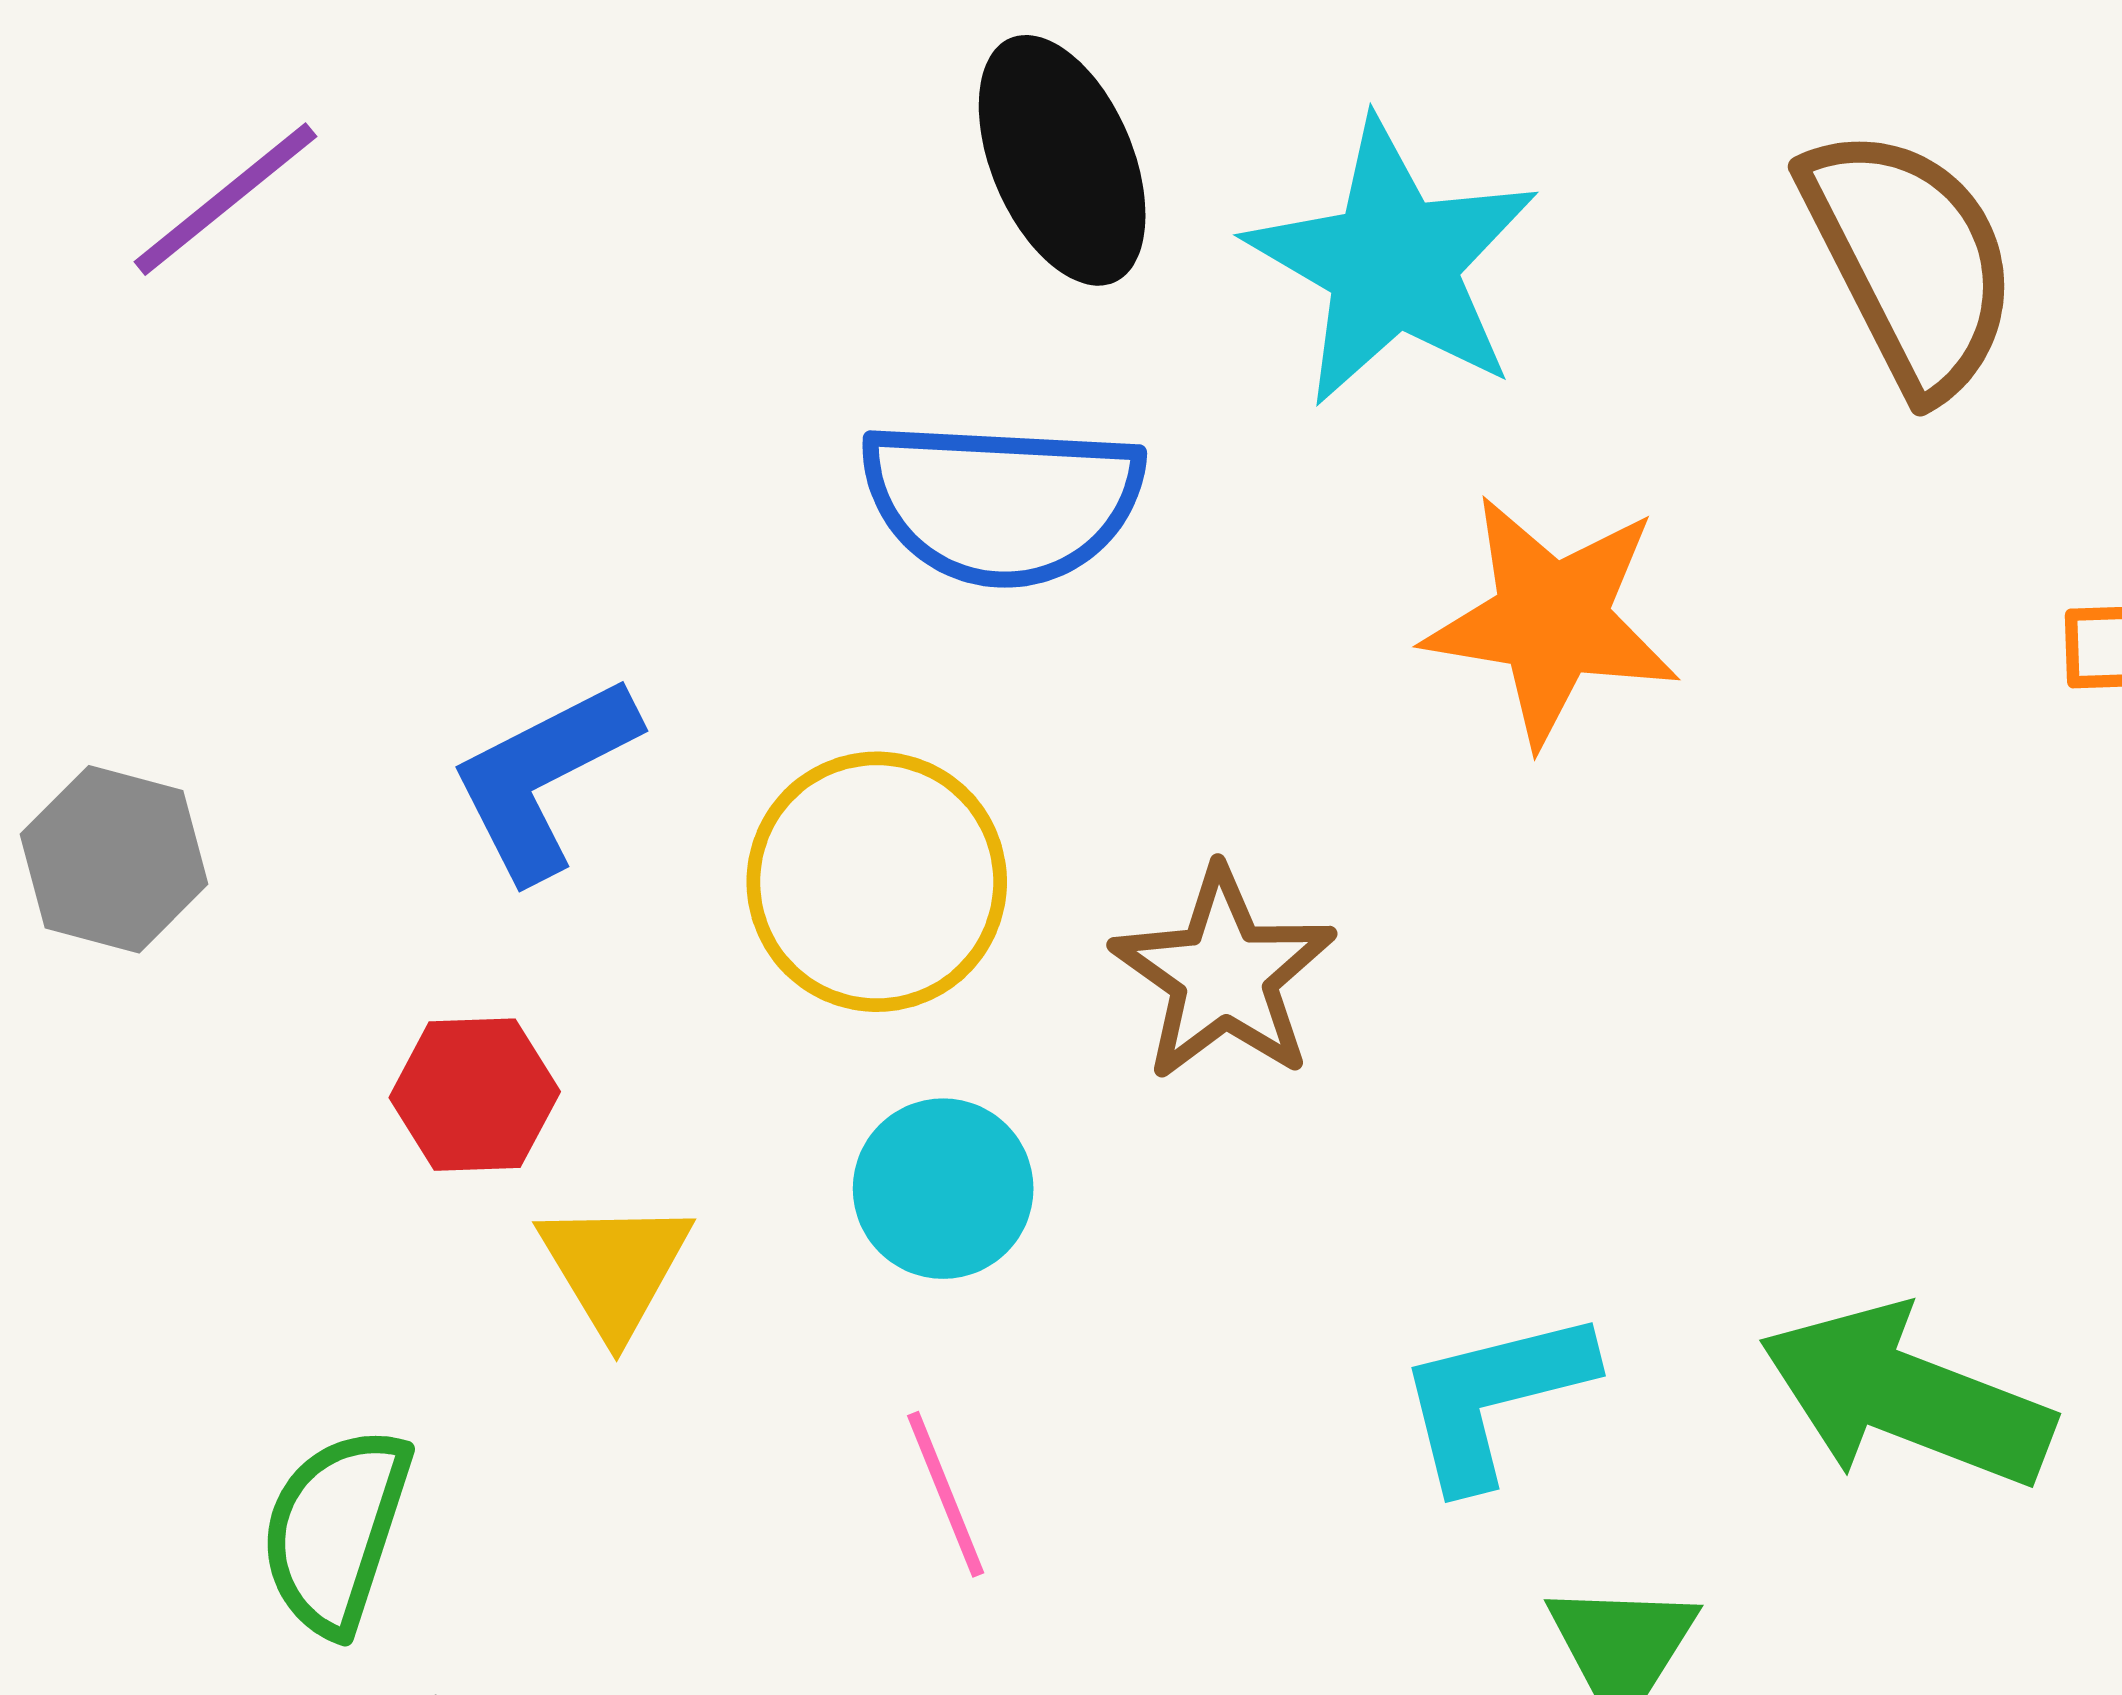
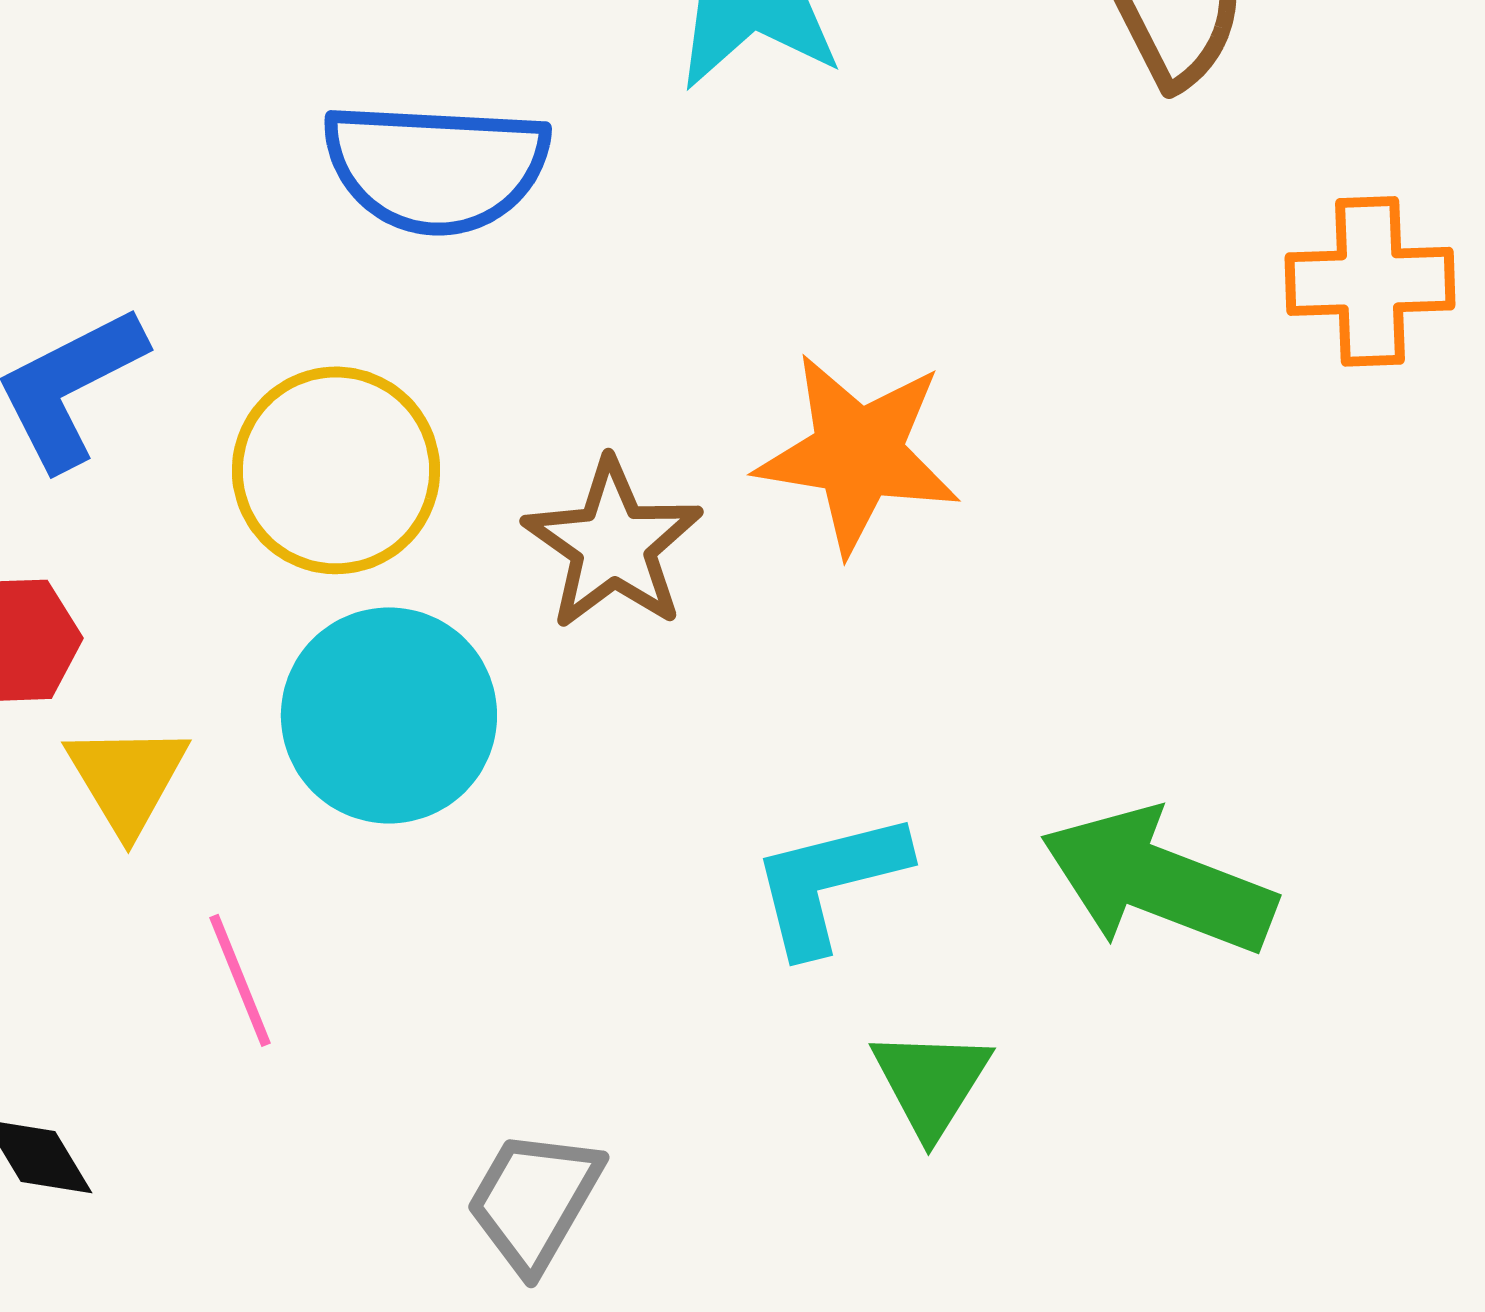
orange star: (1552, 620) -> (858, 453), moved
cyan circle: (943, 1189) -> (389, 715), size x1.5
pink line: (946, 1494) -> (240, 980), moved

